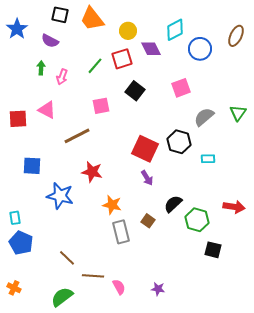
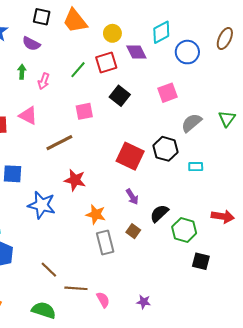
purple arrow: (147, 178) -> (132, 197), moved
green semicircle: (62, 297) -> (44, 310), turned 55

